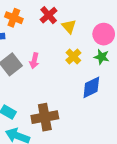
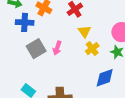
yellow triangle: (69, 26) -> (84, 31), moved

